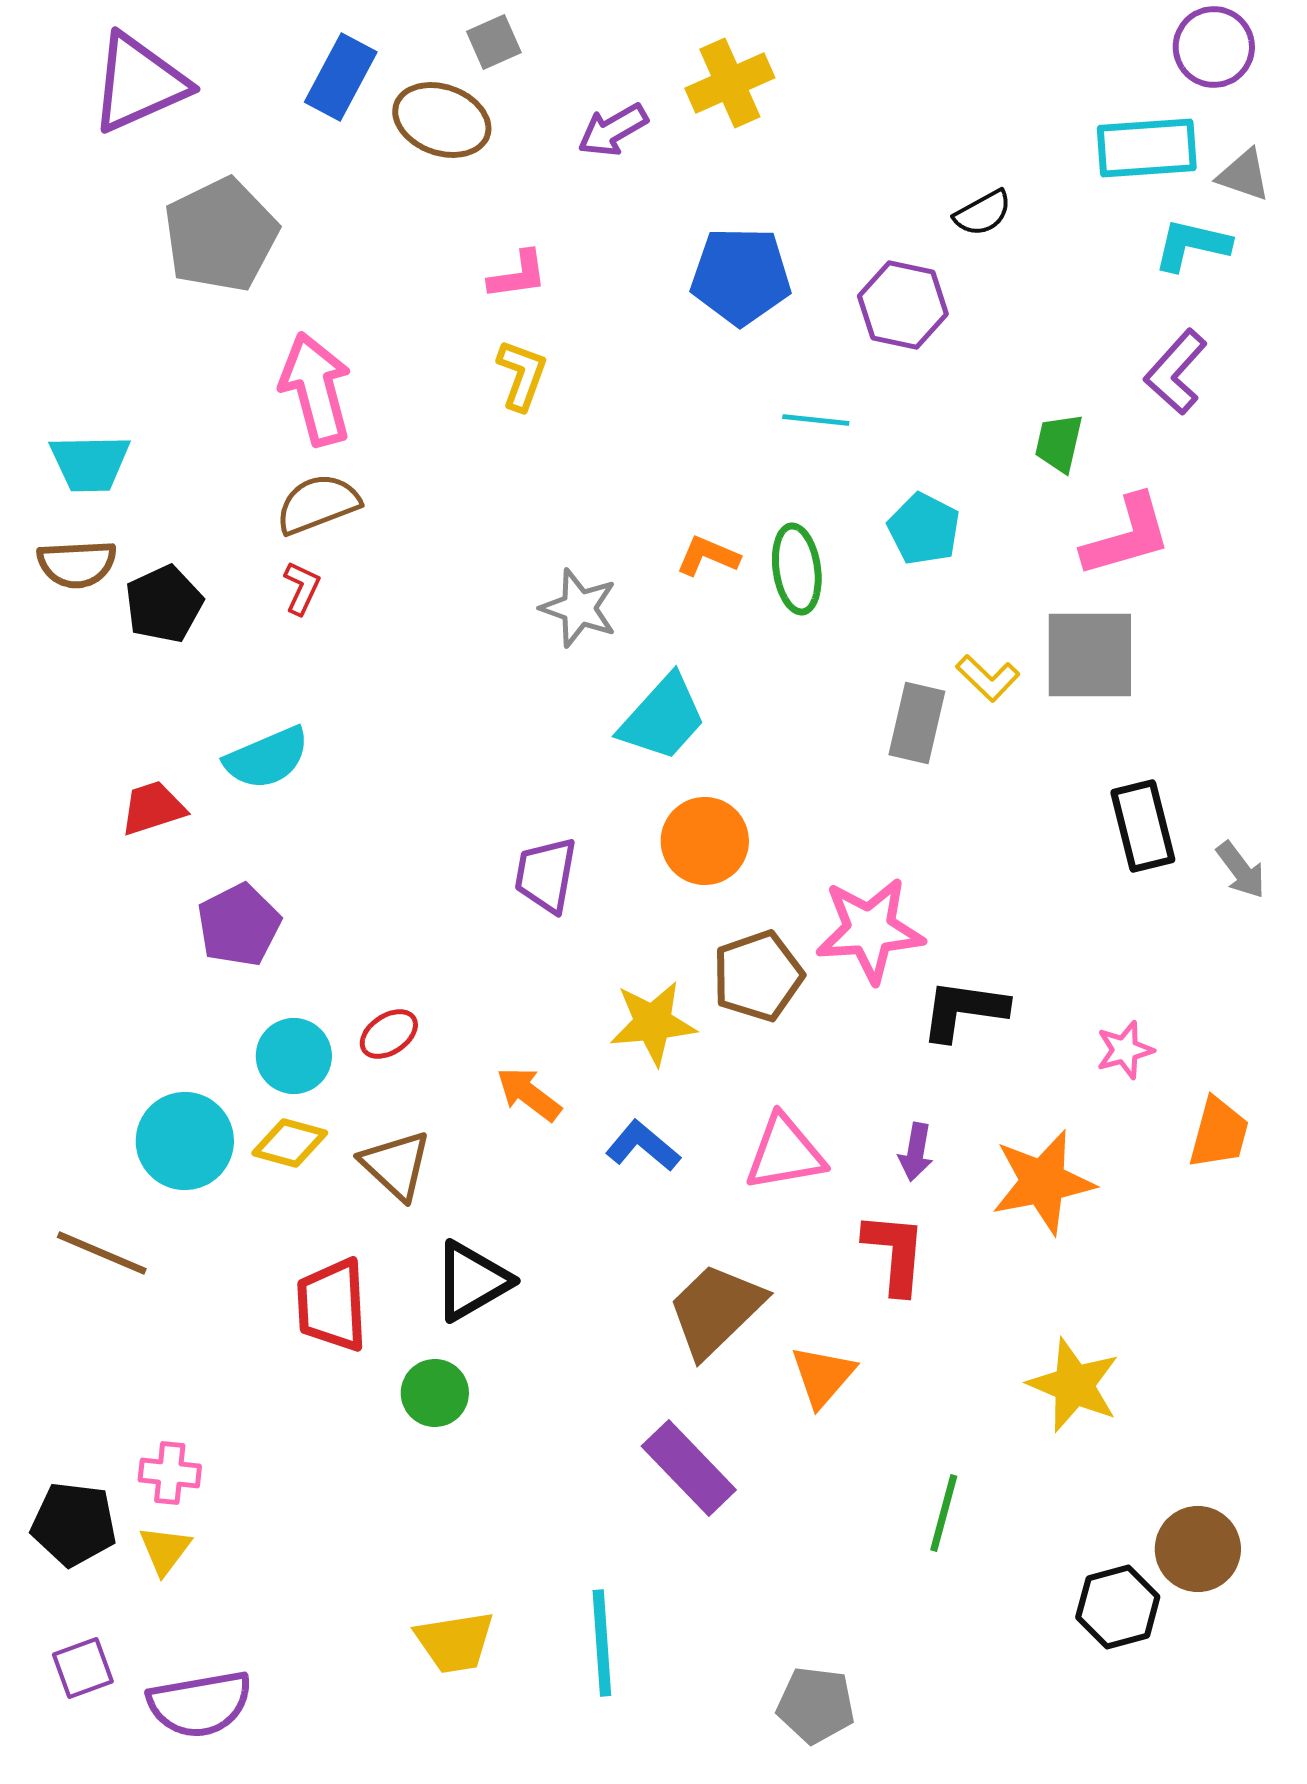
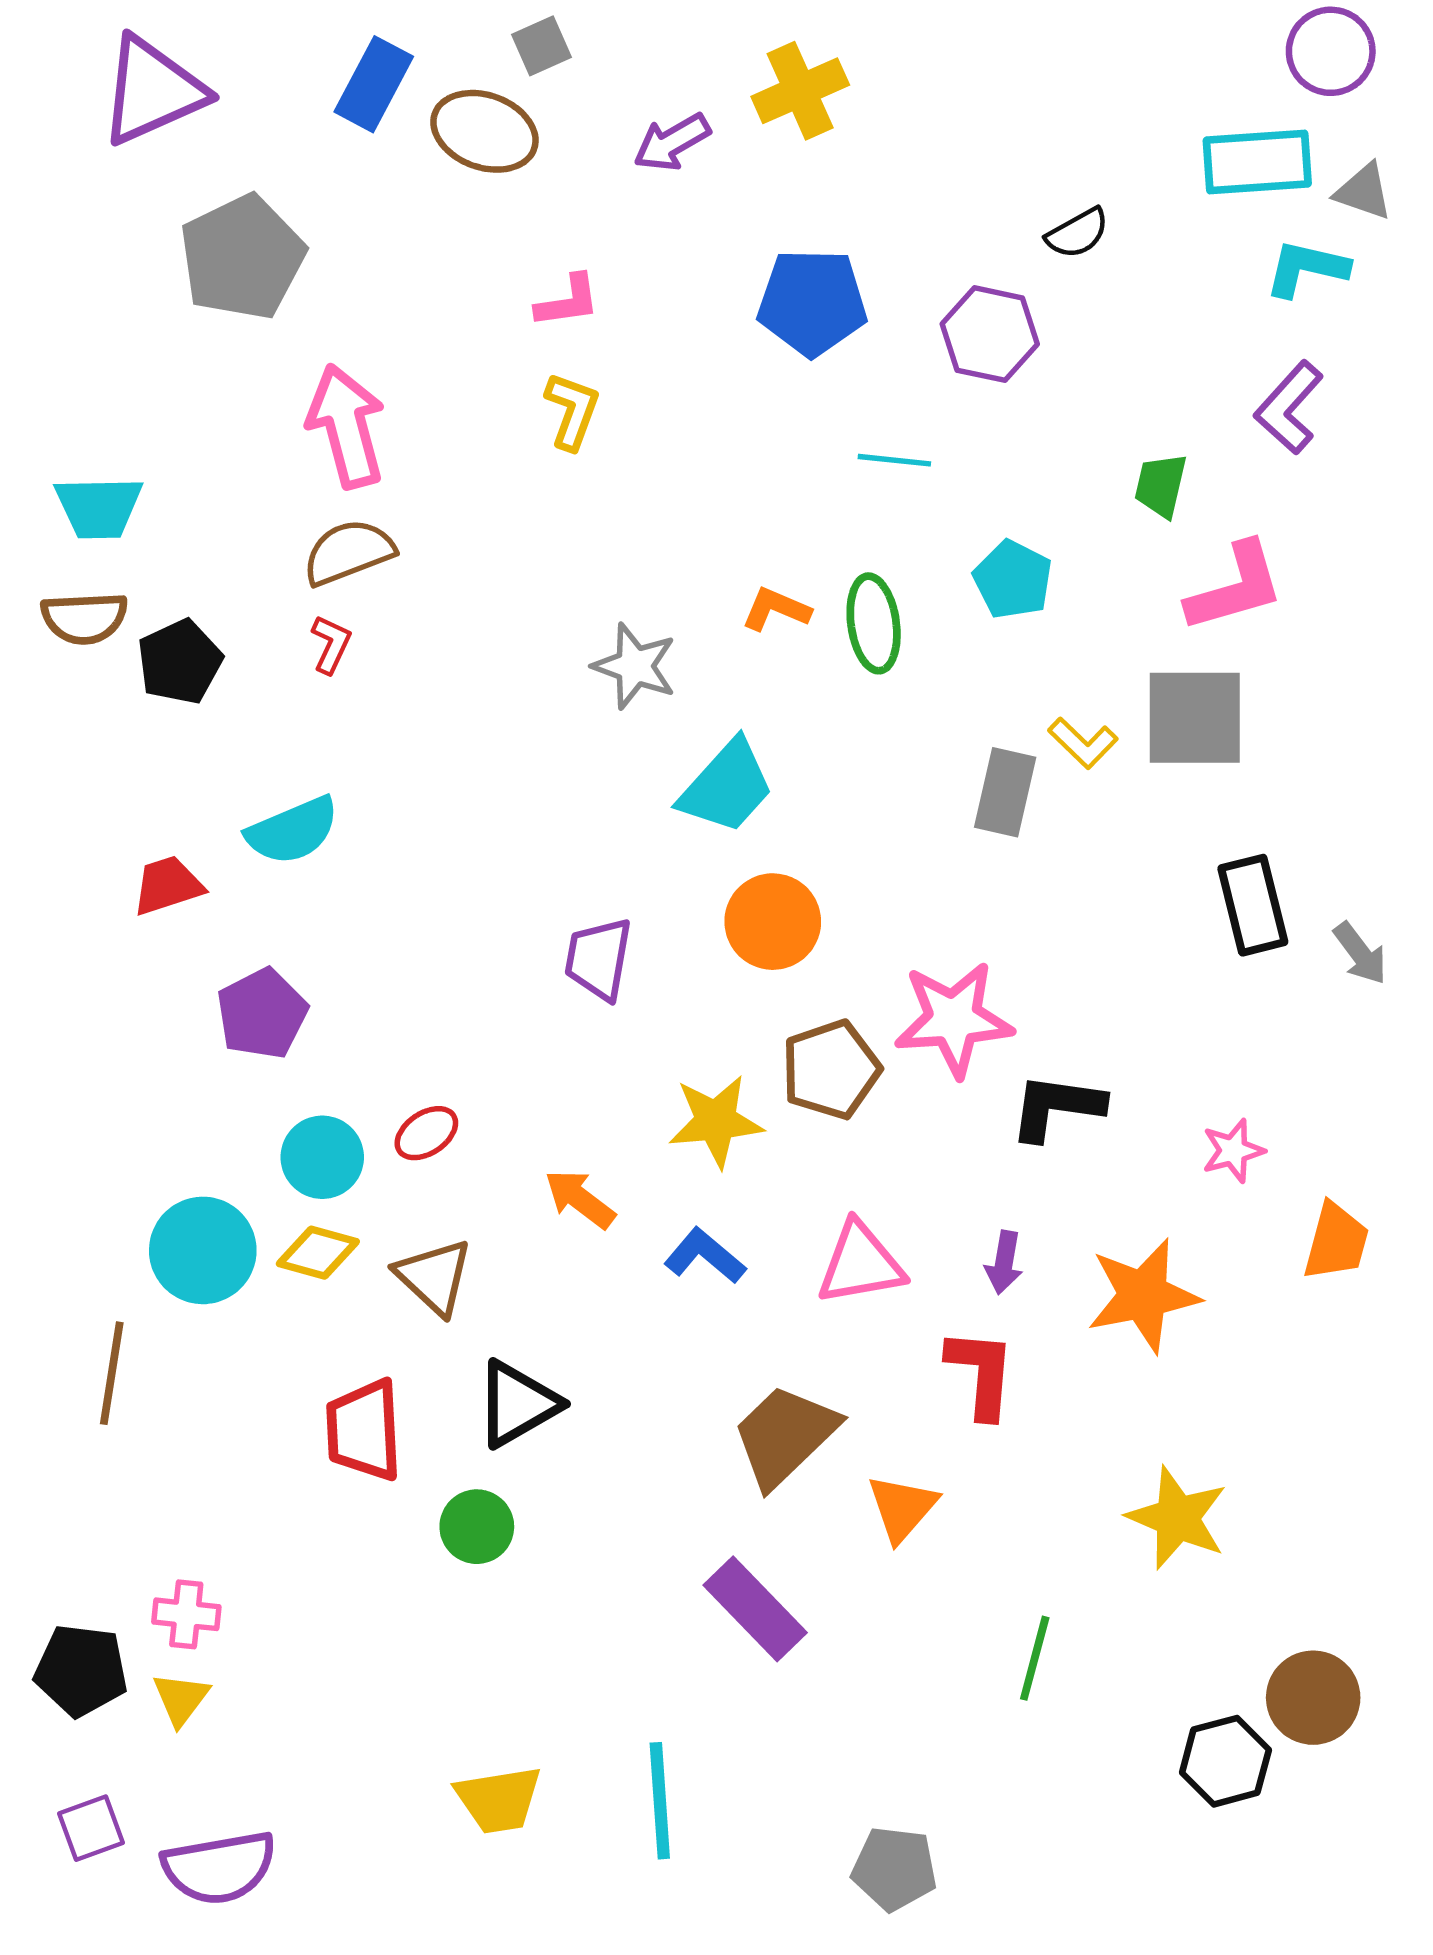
brown line: (102, 1253) -> (112, 1373), turned 76

